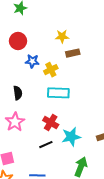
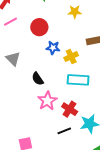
yellow star: (62, 36) -> (75, 12), moved
black semicircle: (18, 93) -> (38, 79), turned 152
pink star: (15, 122) -> (47, 101), moved

